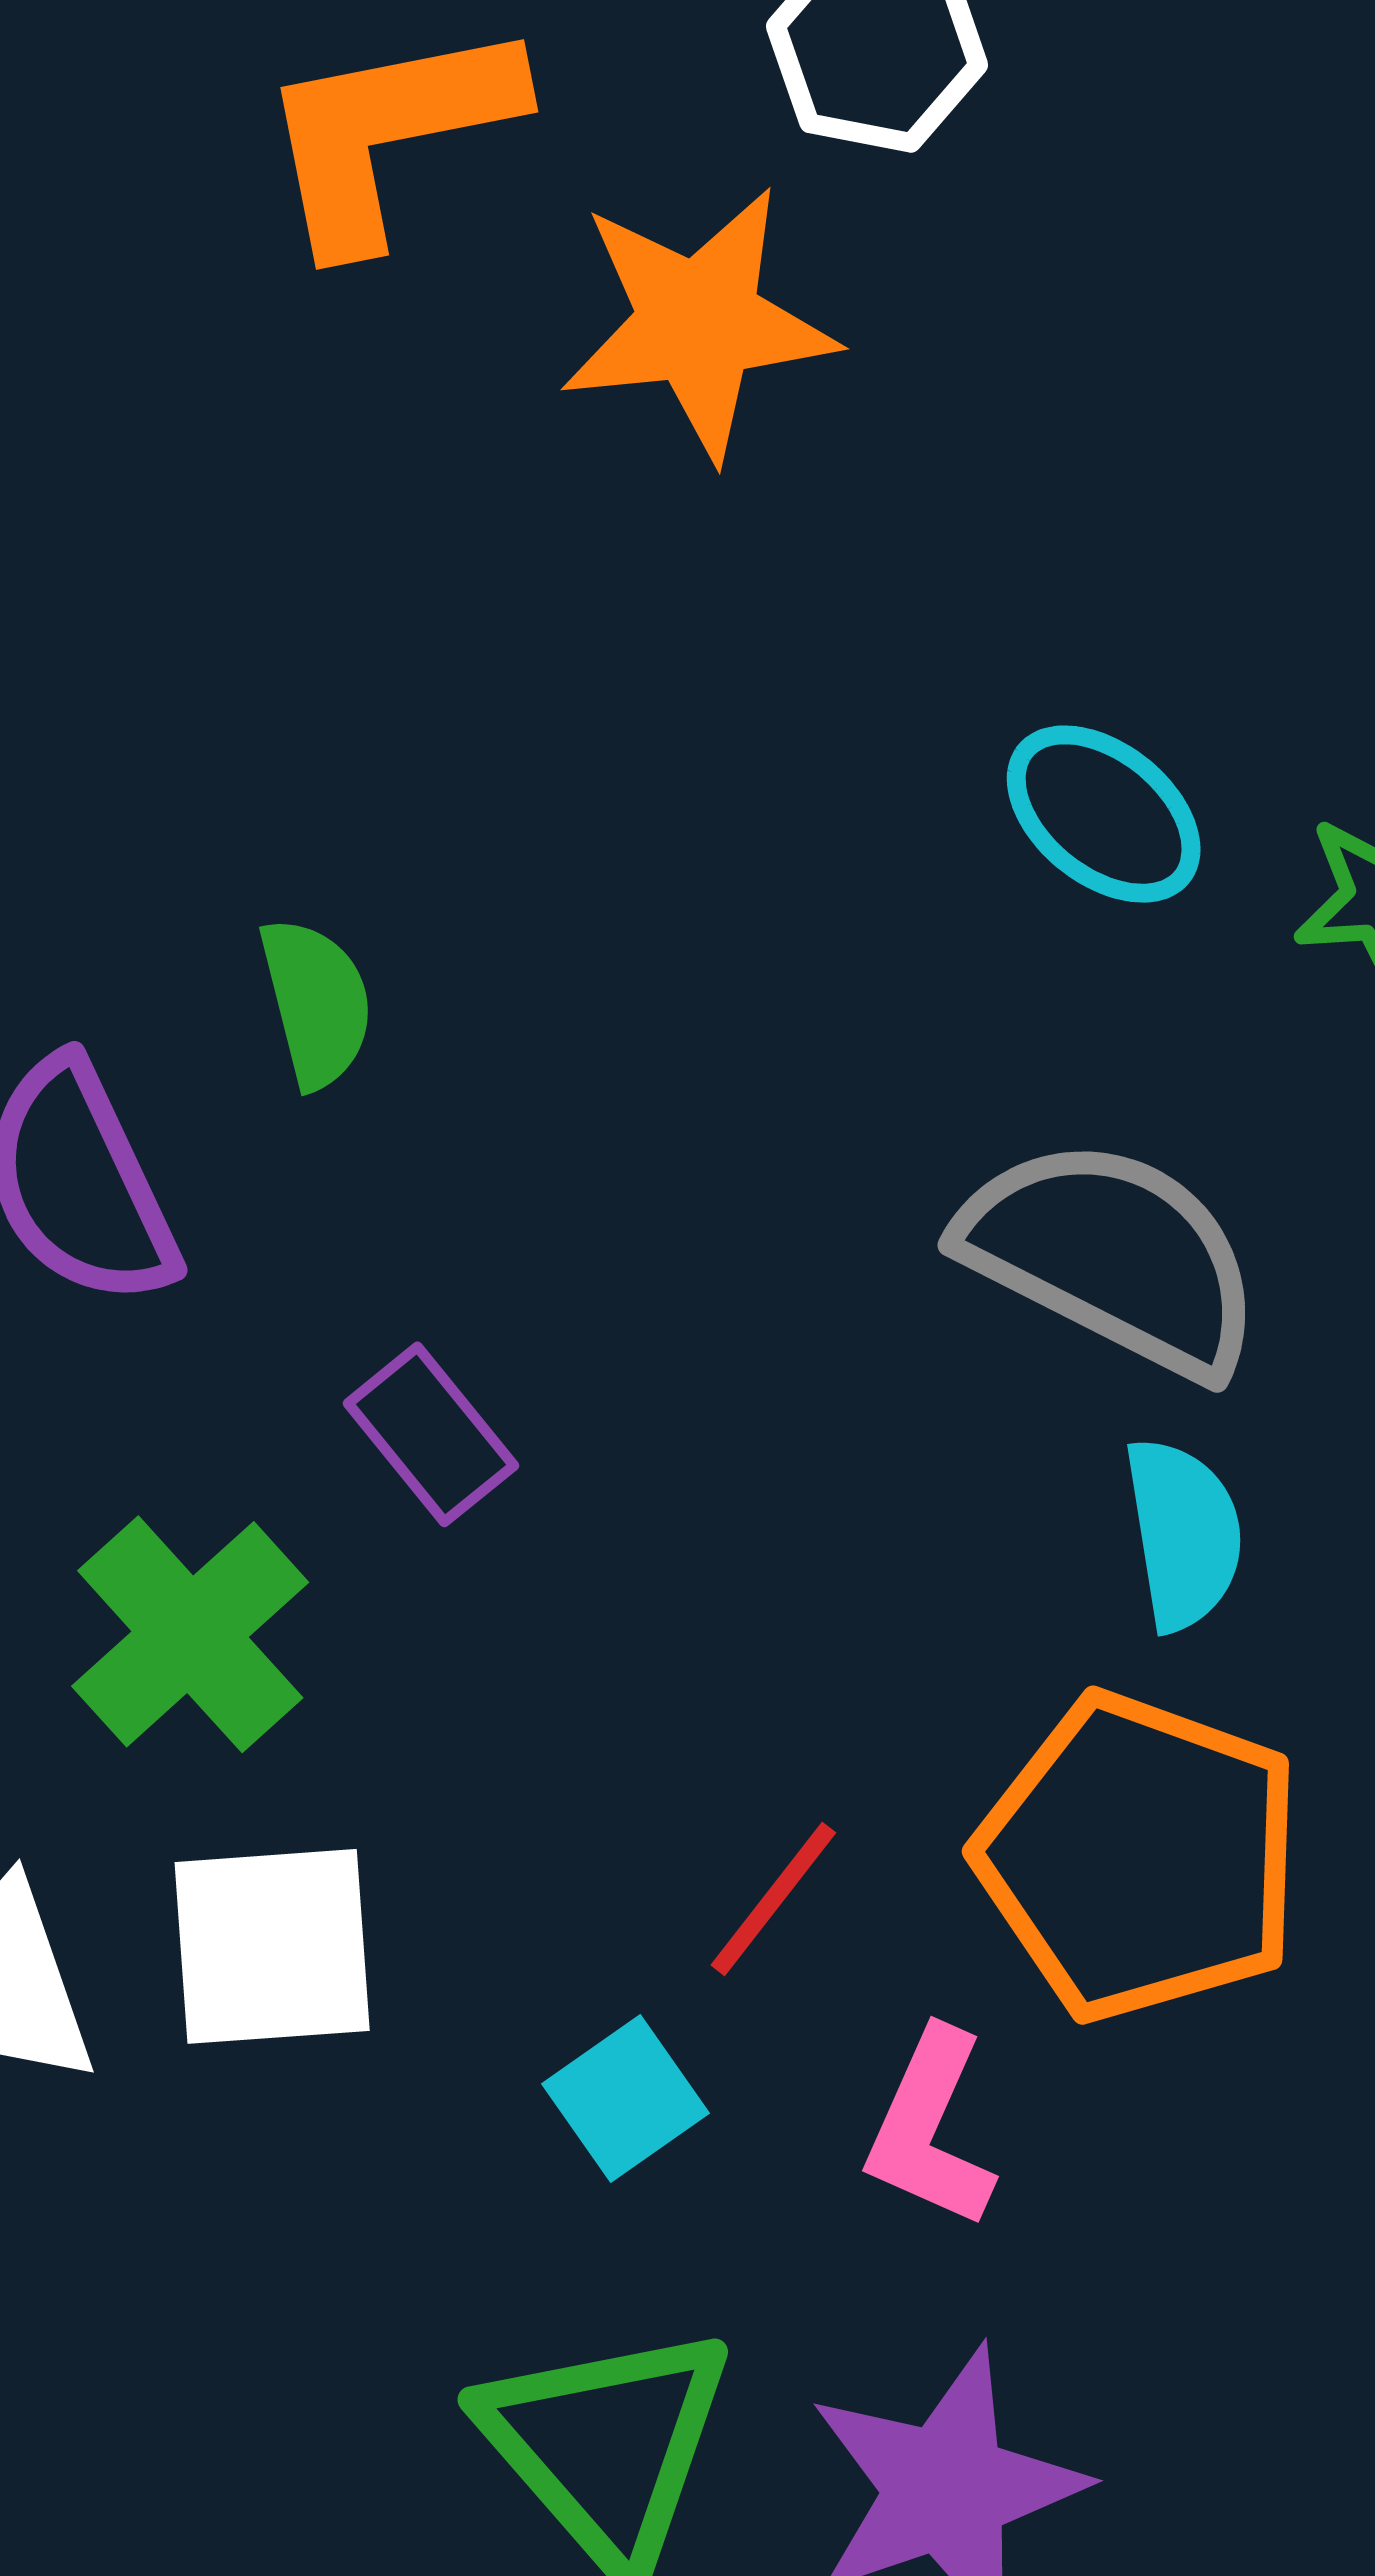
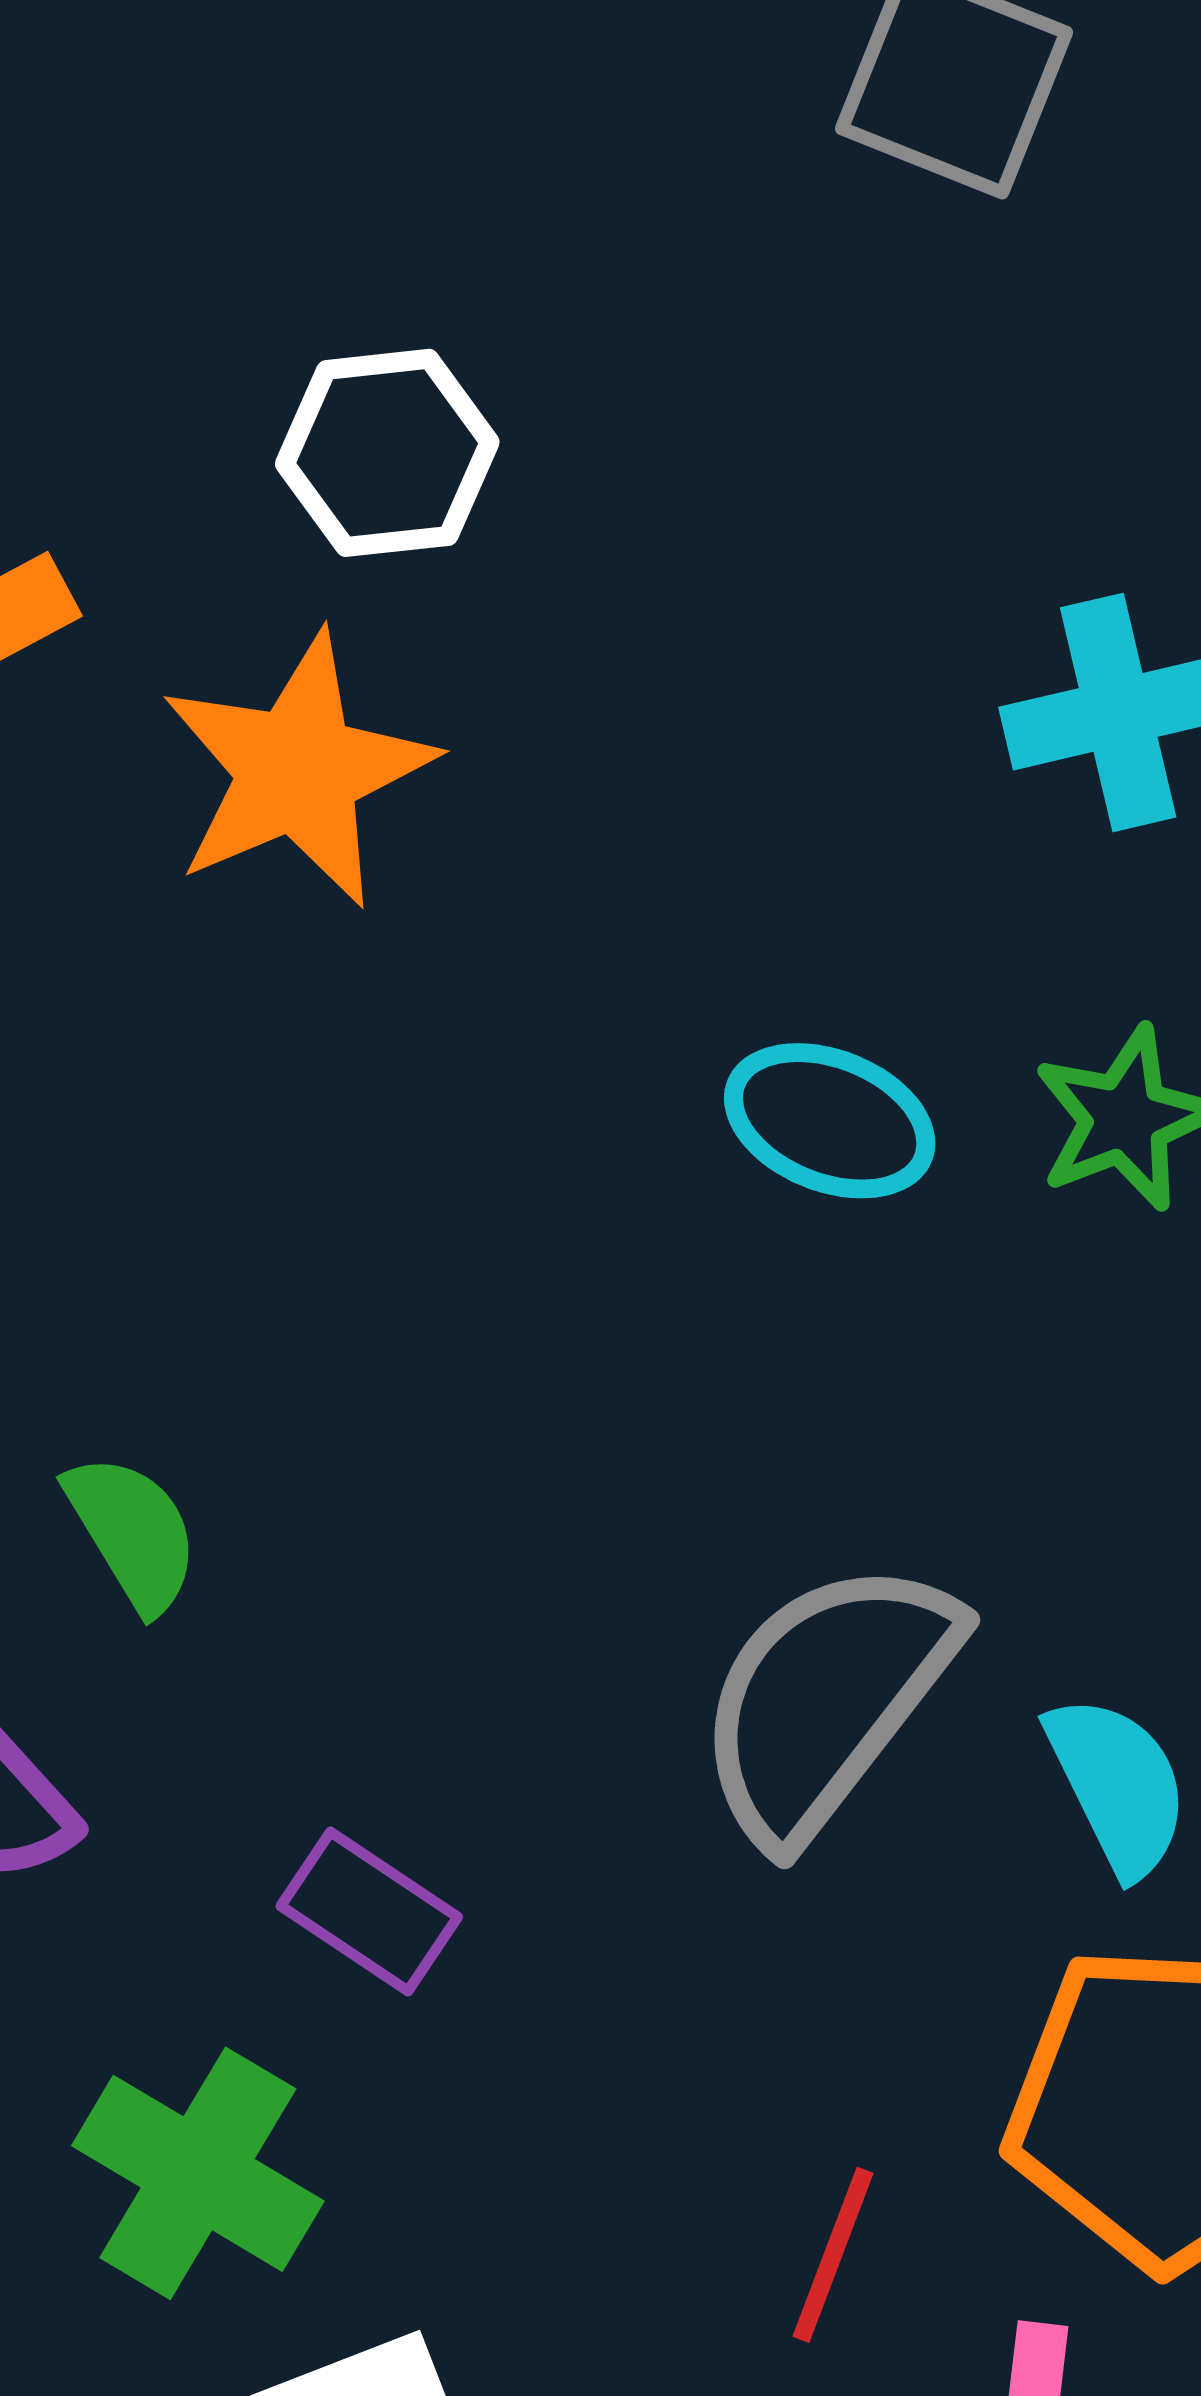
gray semicircle: (1112, 1256) -> (826, 1700), moved, turned -62

